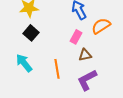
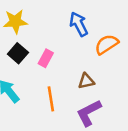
pink rectangle: (76, 37) -> (46, 58), moved

